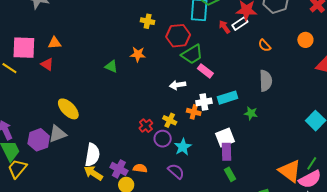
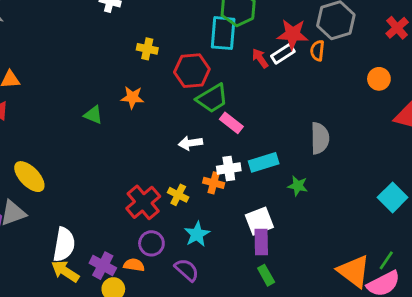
orange semicircle: (265, 45) -> (317, 51), moved, turned 48
red cross: (146, 126) -> (143, 202), size x1.6
purple circle: (163, 139) -> (151, 243), moved

